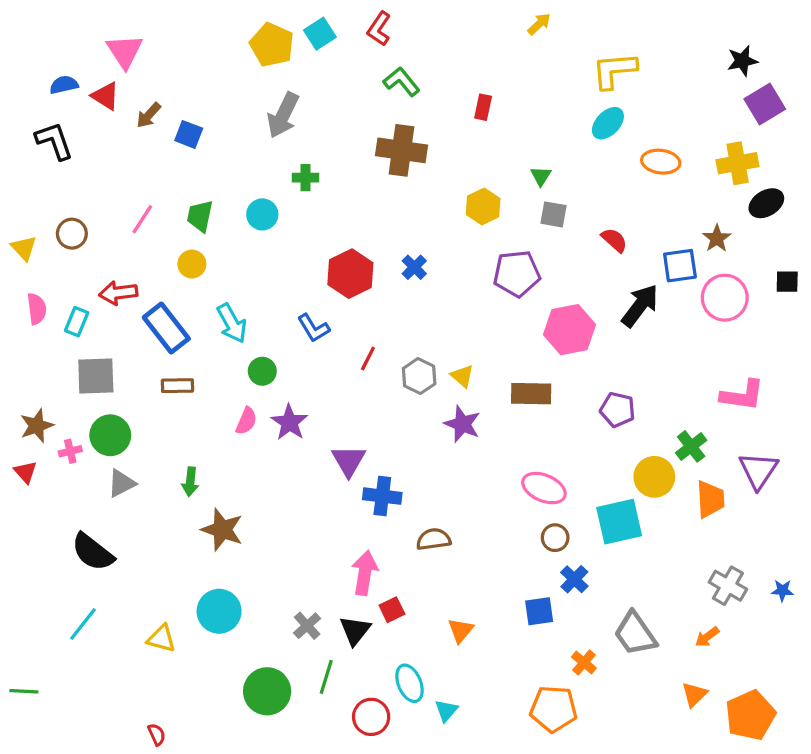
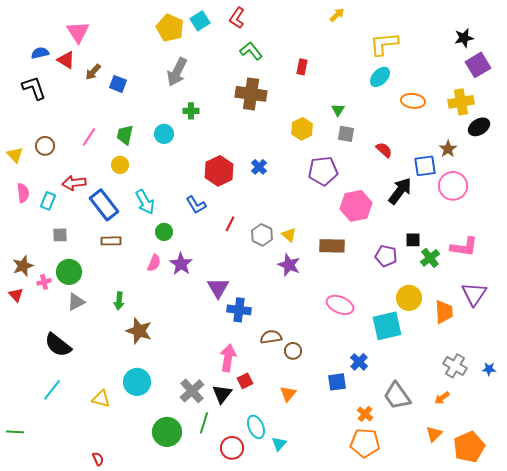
black square: (787, 282) -> (413, 240), moved
gray square: (96, 376) -> (60, 235), size x0.6
green cross: (691, 446) -> (430, 258), moved
brown circle: (555, 538) -> (293, 351), moved
gray cross: (307, 626) -> (192, 391), size x1.4
orange pentagon: (554, 709) -> (365, 443), moved

